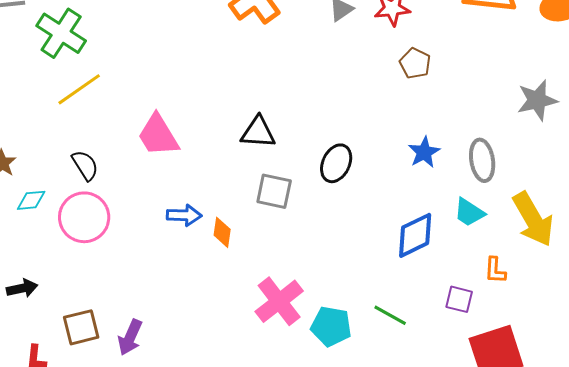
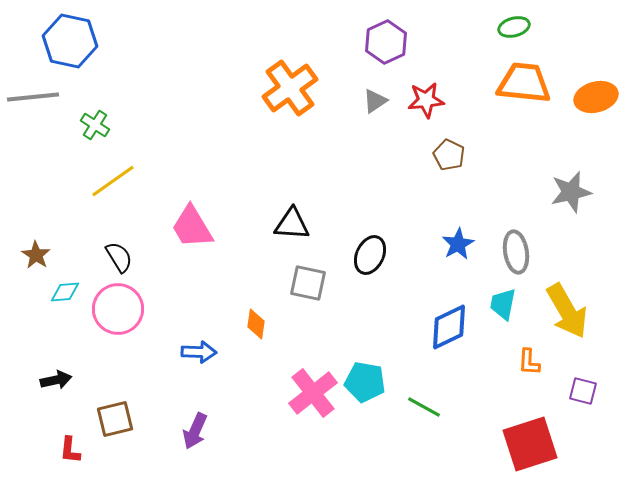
green cross: (61, 33) -> (95, 125), size x0.6
cyan trapezoid: (469, 212) -> (503, 304), turned 68
blue arrow: (184, 215) -> (199, 352), moved
purple square: (459, 299) -> (583, 391), moved
cyan pentagon: (331, 326) -> (365, 382), moved
purple arrow: (130, 337) -> (195, 431), moved

